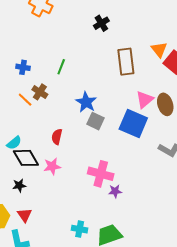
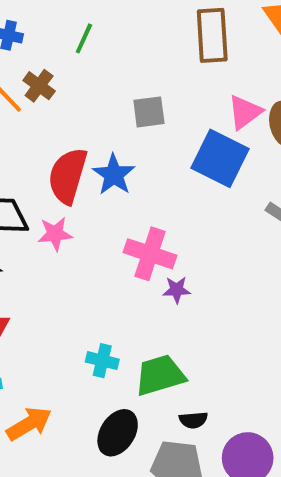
blue star: (86, 102) -> (114, 175), moved
gray square: (95, 121) -> (149, 112), moved, turned -36
red semicircle: (57, 137) -> (68, 176), size x1.8

